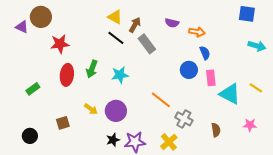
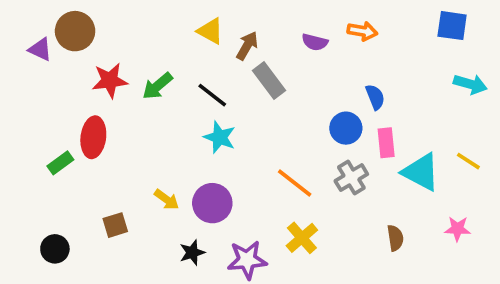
orange arrow: (197, 32) -> (362, 31), moved
black line: (116, 38) -> (212, 95), moved
green arrow: (92, 69) -> (157, 86), moved, turned 30
red ellipse: (67, 75) -> (93, 137), moved
cyan star: (120, 75) -> (220, 137), turned 30
gray cross: (184, 119) -> (351, 178), moved, turned 30
black star: (113, 140) -> (192, 253), moved
yellow cross: (169, 142) -> (302, 238), moved

